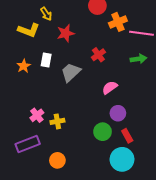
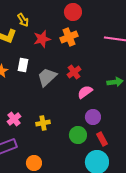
orange cross: (118, 22) -> (69, 37), moved
red cross: (98, 55) -> (74, 72), moved
green arrow: (138, 59) -> (115, 82), moved
yellow cross: (57, 121) -> (43, 123), moved

